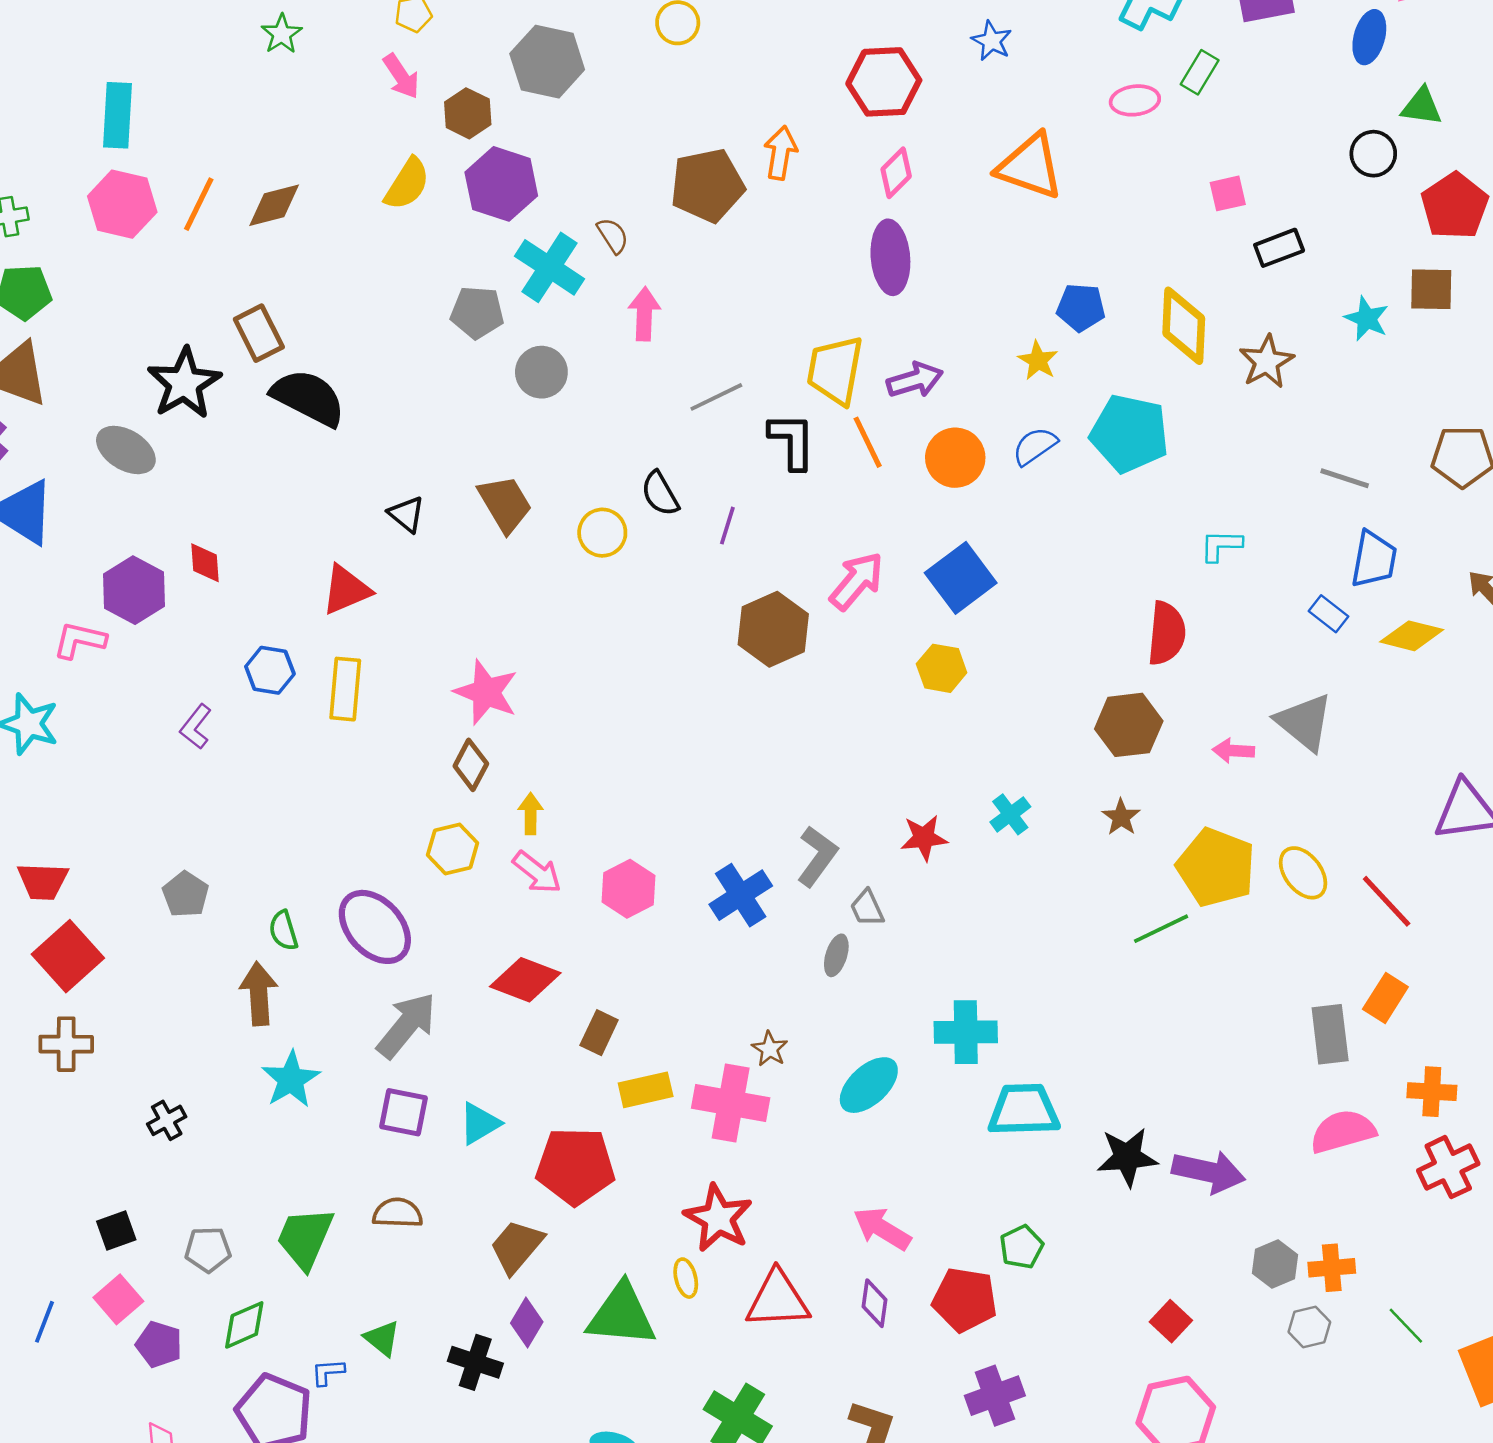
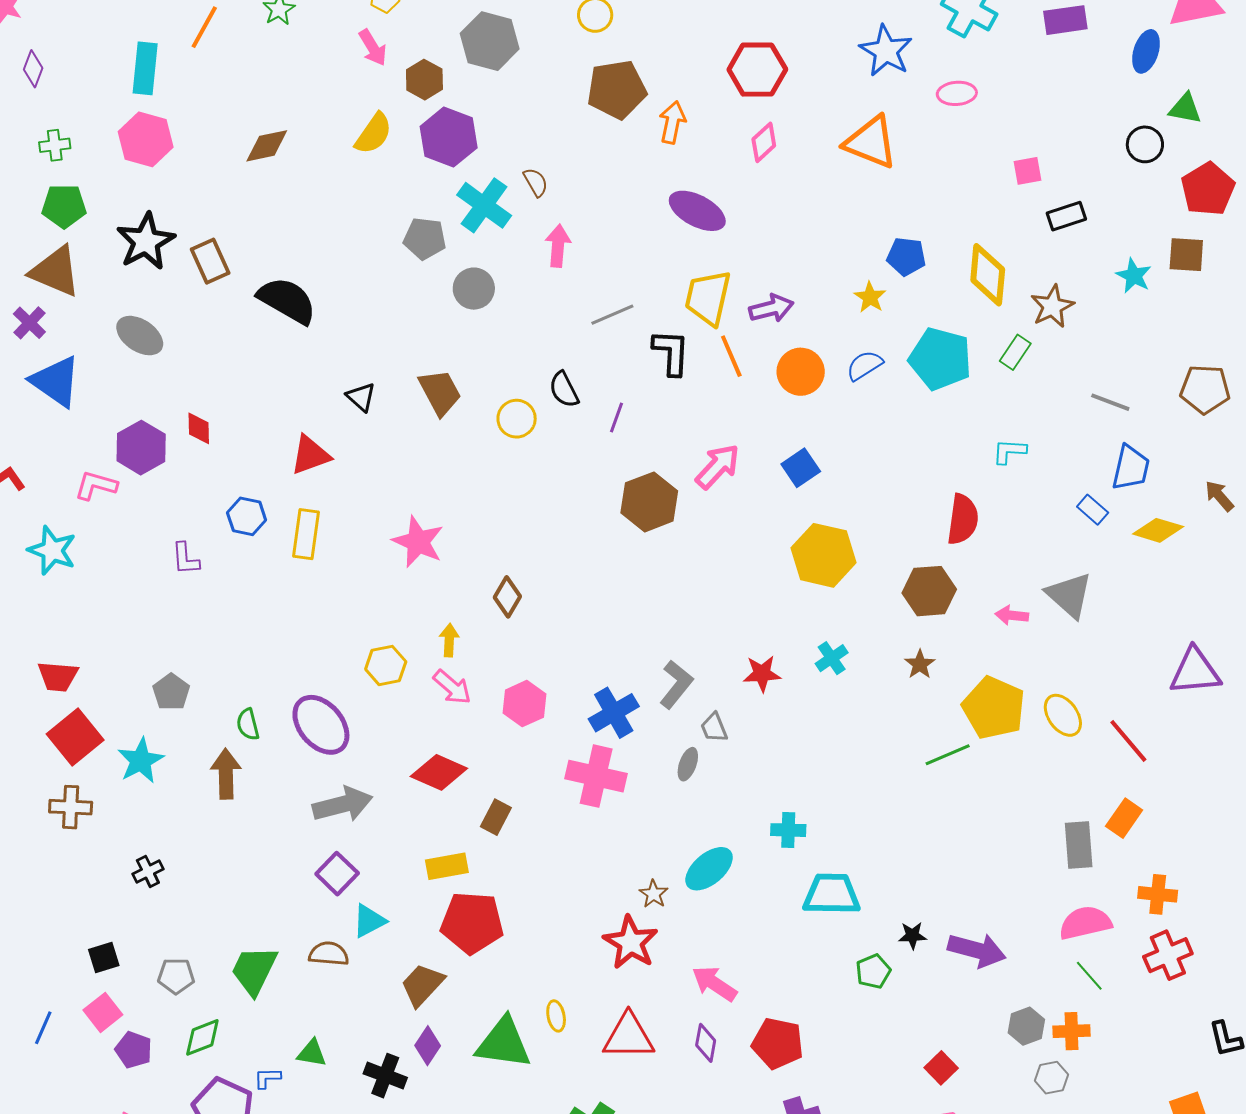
blue star: (992, 41) -> (886, 51), moved, size x1.6
green rectangle: (1200, 72) -> (1015, 352), moved
brown pentagon: (707, 185) -> (617, 89), moved
orange line: (199, 204) -> (204, 27), moved
purple ellipse: (890, 257) -> (697, 211), moved, turned -60
brown rectangle: (259, 333) -> (210, 261), moved
black star: (184, 383) -> (146, 241), moved
blue square: (961, 578) -> (801, 468), size x0.7
yellow hexagon: (942, 668) -> (823, 555), moved, size x1.6
purple L-shape: (196, 727) -> (185, 559), turned -45
brown diamond: (471, 765) -> (507, 597), moved
gray arrow: (406, 1025) -> (343, 804), turned 34
cyan cross: (966, 1032) -> (788, 830), size x0.7
brown star: (770, 1049) -> (654, 894), moved
cyan star: (291, 1079) -> (141, 761), moved
yellow rectangle: (646, 1090) -> (447, 866), moved
pink cross: (731, 1103) -> (596, 776), moved
purple square: (403, 1112) -> (337, 874), turned 30
cyan triangle: (480, 1123) -> (369, 921), moved
black star: (1127, 1157) -> (912, 935), size x0.6
red star: (718, 1218) -> (631, 942), moved
green pentagon: (1021, 1247) -> (873, 971), moved
green line: (1406, 1326) -> (1089, 976), moved
green triangle: (382, 1338) -> (312, 1053), turned -32

